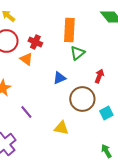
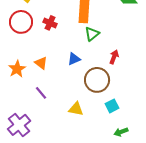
orange triangle: (26, 59) -> (41, 63), moved
cyan square: (106, 113) -> (112, 106), moved
green arrow: (106, 151) -> (121, 132), turned -80

